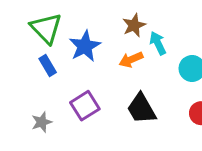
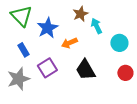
orange arrow: (131, 60) -> (69, 43), moved
blue rectangle: (48, 66) -> (23, 50), moved
gray star: (42, 122) -> (18, 79), size x1.6

